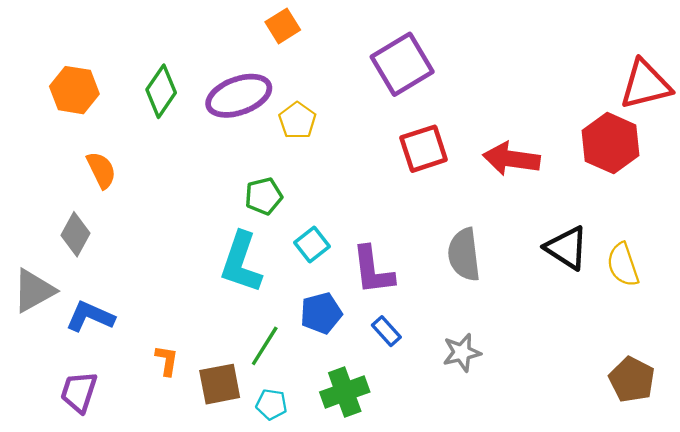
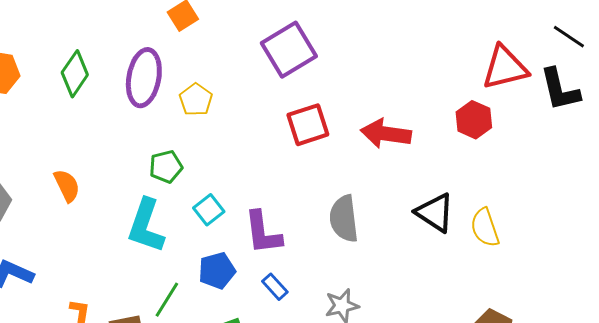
purple ellipse: (239, 96) -> (144, 78), turned -60
red hexagon: (611, 143) -> (474, 120), size x0.7
orange semicircle: (101, 170) -> (67, 186), moved

